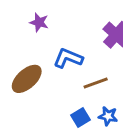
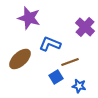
purple star: (39, 22) -> (29, 18), size x1.6
blue square: (80, 117) -> (56, 77), moved

